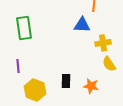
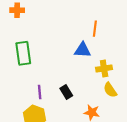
purple line: (18, 66) -> (40, 92), moved
black rectangle: (66, 81) -> (66, 92), moved, turned -32

